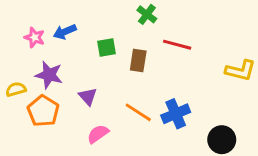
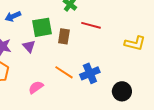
green square: (107, 48) -> (42, 27), size x1.5
purple triangle: (88, 96) -> (29, 46), moved

